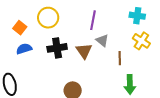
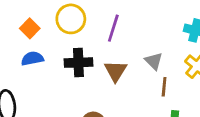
purple line: (93, 20) -> (113, 28), moved
gray triangle: (102, 40) -> (154, 61), moved

